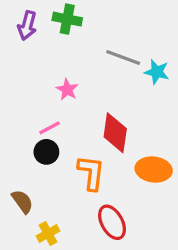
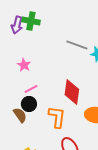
green cross: (67, 19) -> (31, 21), moved
pink star: (67, 89) -> (24, 65), moved
brown semicircle: (22, 201) -> (20, 115), moved

